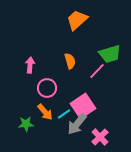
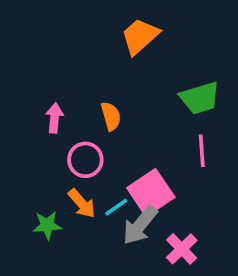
orange semicircle: (70, 61) -> (111, 116), moved
pink line: (97, 71) -> (202, 151), moved, turned -48

